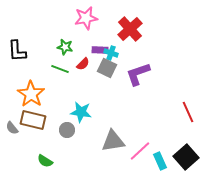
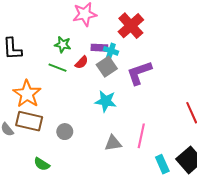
gray square: (107, 68) -> (107, 67), turned 30
cyan star: (81, 112) -> (106, 101), moved
gray triangle: (113, 141) -> (113, 143), size x0.7
pink line: (140, 151) -> (141, 136), moved, turned -35

